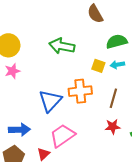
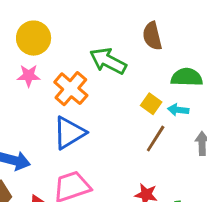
brown semicircle: (95, 14) -> (152, 36), moved
orange cross: (80, 91) -> (71, 89), moved, turned 30
brown line: (113, 98) -> (156, 139), moved

